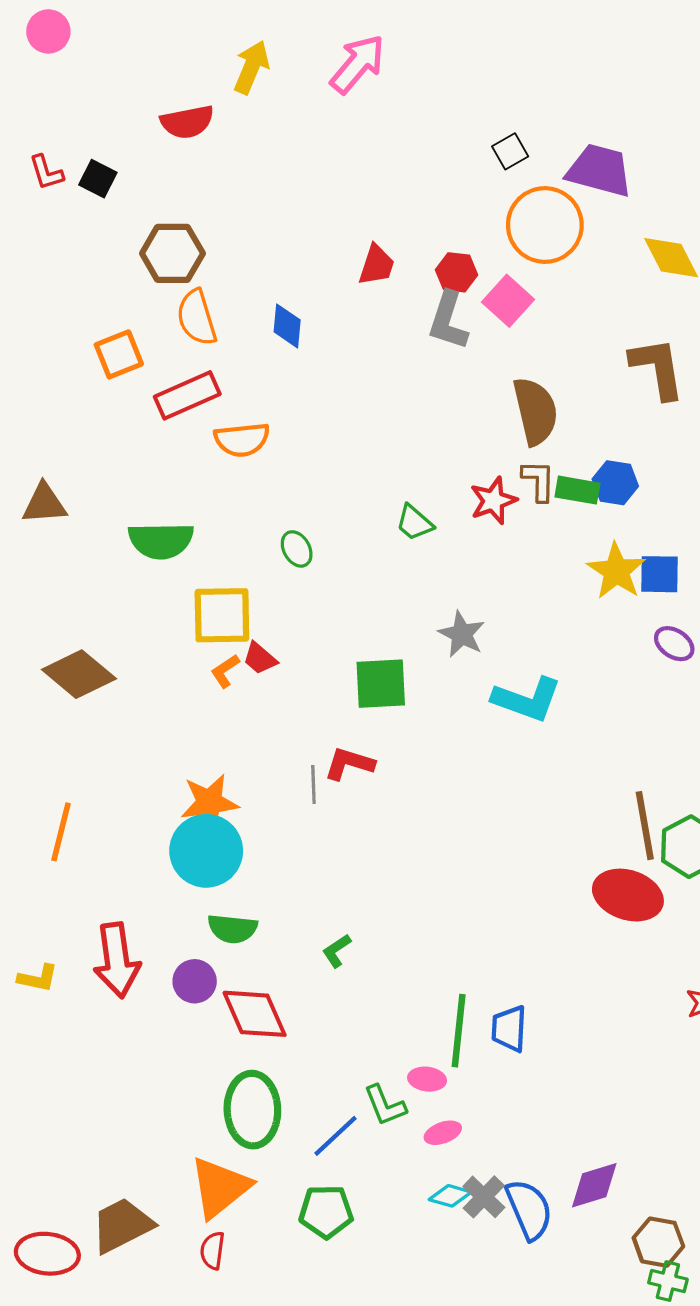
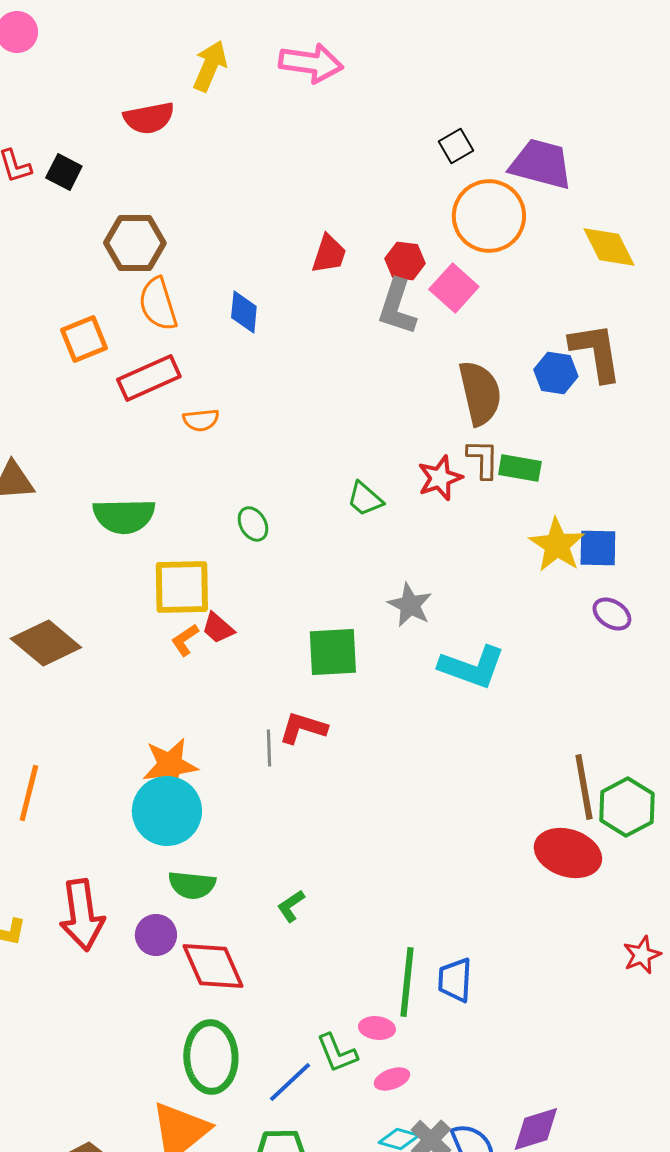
pink arrow: (358, 64) -> (311, 63), turned 58
orange semicircle: (242, 440) -> (201, 420), size x0.7
blue hexagon: (615, 483) -> (556, 373), moved

